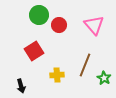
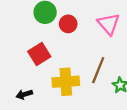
yellow cross: (57, 75) -> (66, 82), size x1.6
black arrow: (21, 86) -> (24, 94), turned 88

